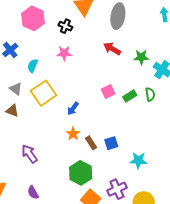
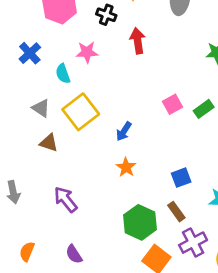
red arrow: (112, 49) -> (138, 41), moved, turned 54
pink star: (64, 53) -> (87, 52), moved
cyan semicircle: (33, 66) -> (63, 74), turned -40
brown triangle: (12, 111) -> (49, 143), moved
brown rectangle: (91, 143) -> (176, 212), moved

